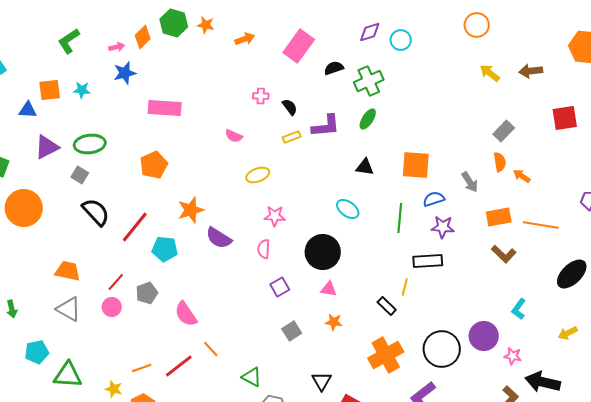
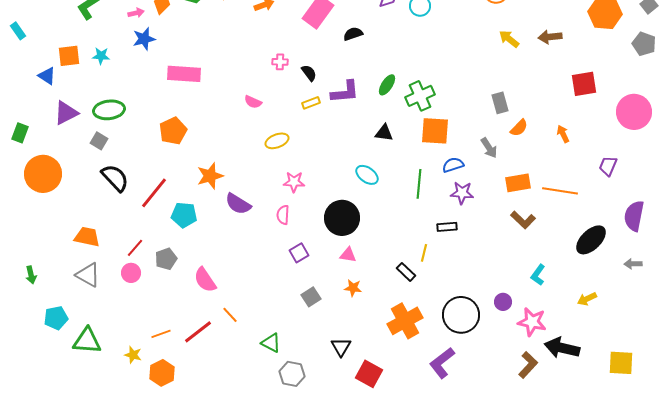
green cross: (369, 81) -> (420, 96), moved
blue triangle: (28, 110) -> (47, 76), turned 30
gray rectangle: (504, 131) -> (500, 103), moved, turned -60
orange semicircle: (500, 162) -> (519, 128), turned 54
orange arrow: (522, 176) -> (563, 134), moved, turned 30
black rectangle: (428, 261) -> (447, 227), size x0.7
purple circle: (484, 336) -> (503, 302), size x0.6
pink star: (513, 356) -> (532, 322), size x1.6

